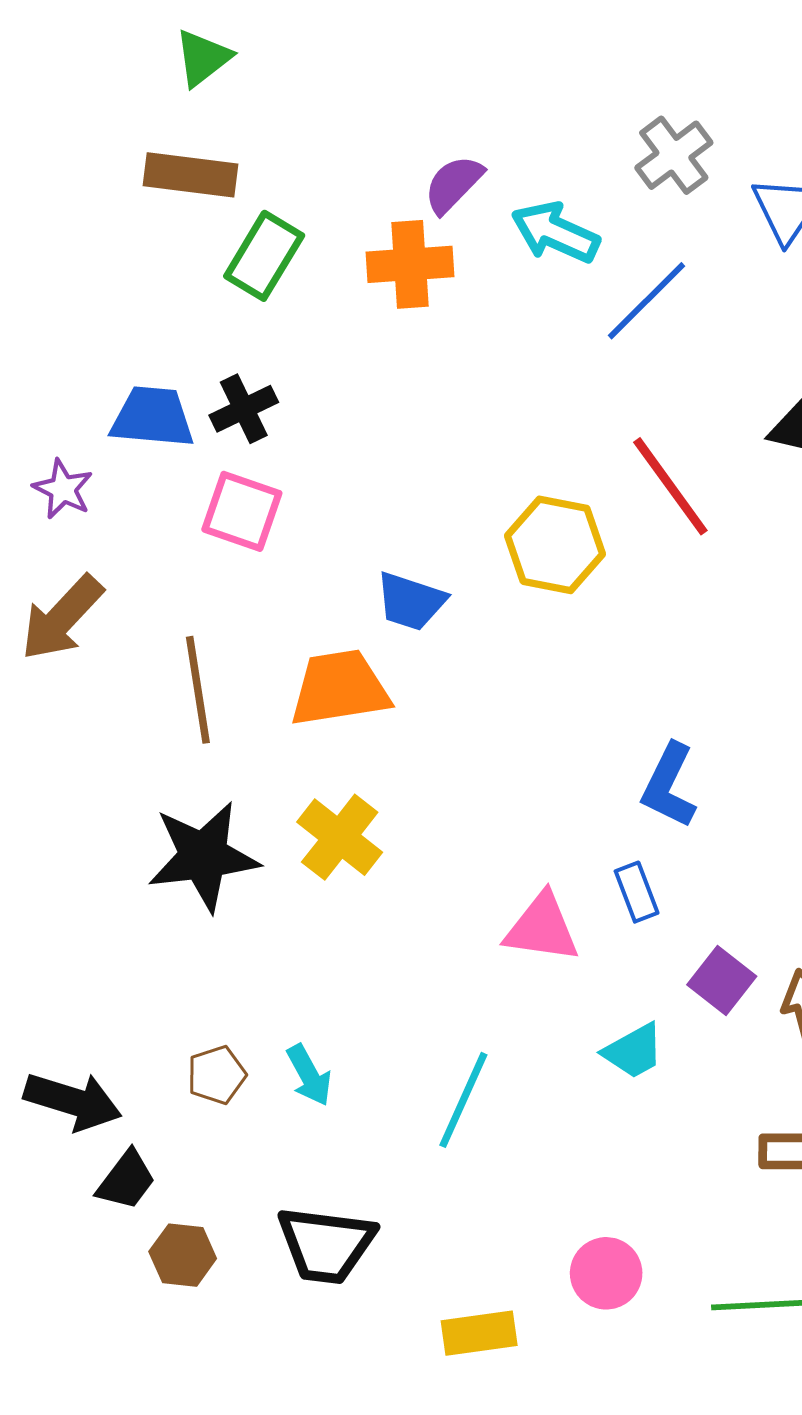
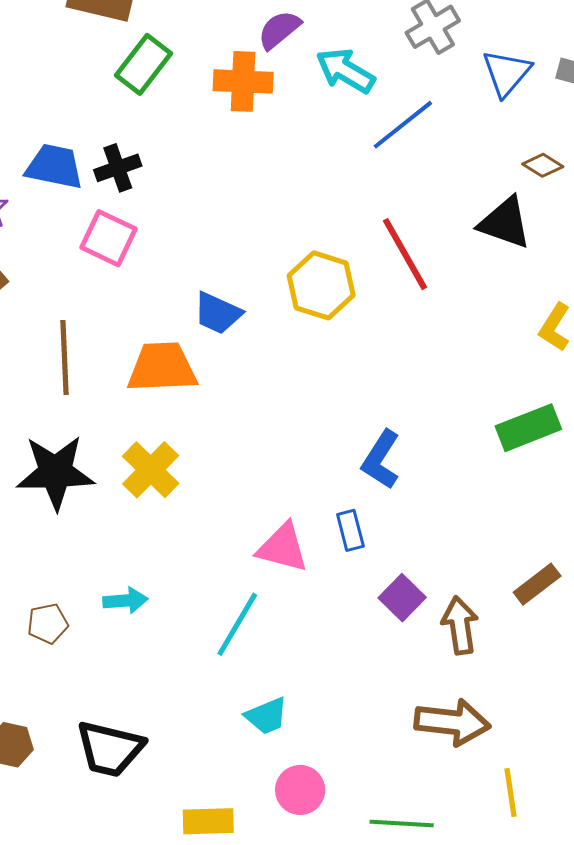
cyan trapezoid: (634, 1051) -> (266, 716), moved
cyan arrow: (309, 1075) -> (125, 601), moved, turned -72
cyan line: (463, 1100) -> (237, 624), moved

